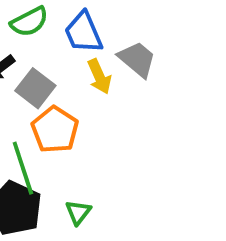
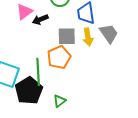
gray square: (35, 88) -> (67, 36), moved, turned 36

